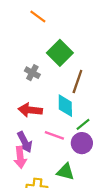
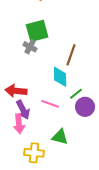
green square: (60, 53) -> (37, 31), moved, turned 30
red arrow: (30, 110) -> (16, 91), moved
purple circle: (82, 143) -> (85, 107), moved

